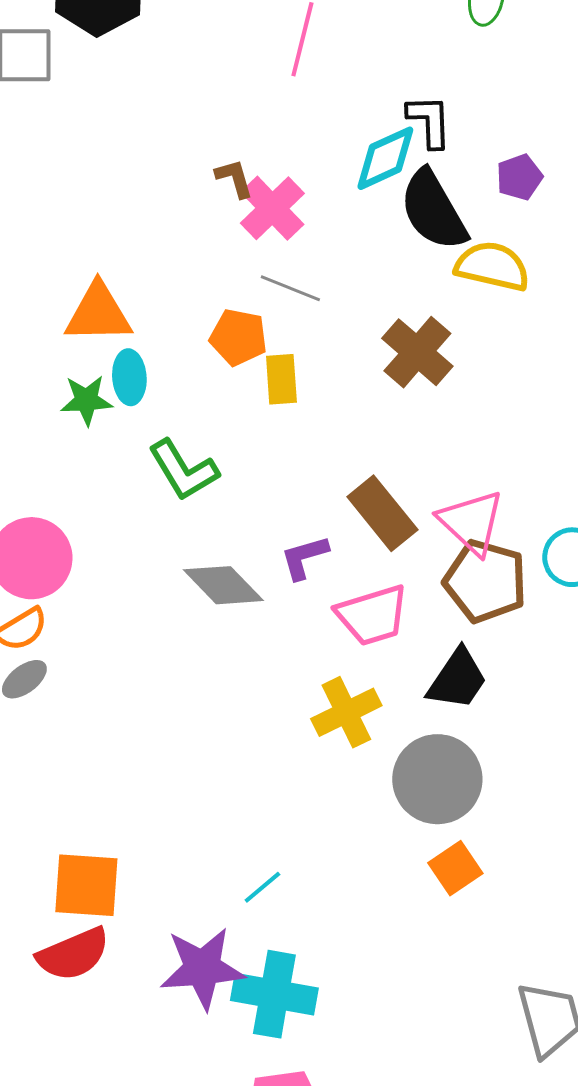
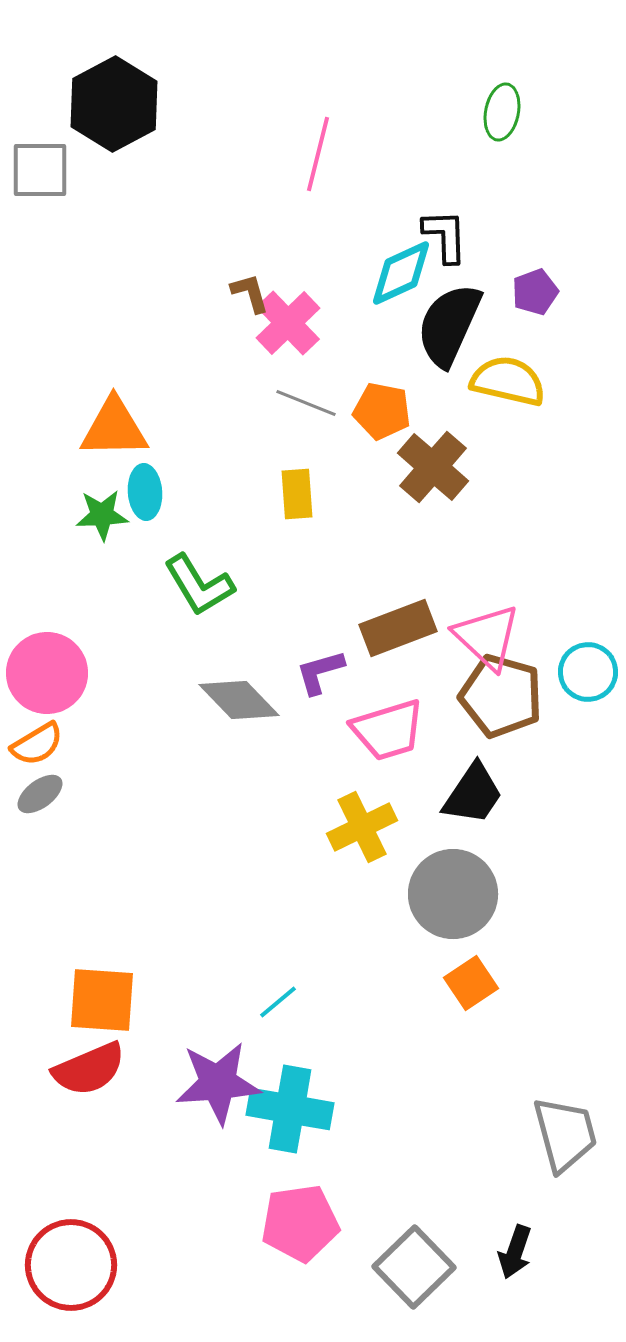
black semicircle: (433, 210) -> (449, 325), turned 54
orange pentagon: (238, 337) -> (382, 411), moved
brown rectangle: (382, 513) -> (398, 628), turned -72

